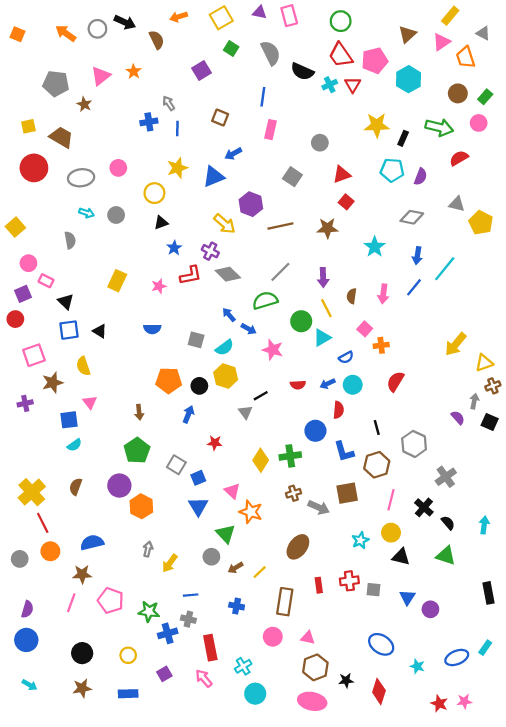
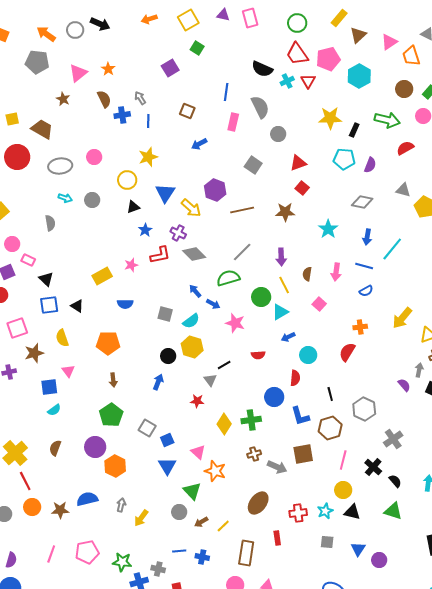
yellow rectangle: (450, 16) -> (339, 18), moved
brown semicircle: (157, 40) -> (104, 99), moved
gray semicircle: (271, 53) -> (260, 107), moved
gray pentagon: (56, 84) -> (37, 62), moved
blue triangle: (214, 177) -> (165, 193), moved, turned -35
yellow rectangle: (117, 281) -> (102, 276), moved, turned 36
blue line: (414, 287) -> (364, 266), turned 66
orange cross: (381, 345) -> (360, 327), moved
blue semicircle: (346, 357) -> (366, 291), moved
orange pentagon: (169, 380) -> (108, 343), moved
blue arrow: (327, 384) -> (288, 337), moved
red star: (215, 443) -> (197, 401), moved
cyan star: (360, 540) -> (325, 511), moved
blue semicircle: (92, 542) -> (87, 499), moved
brown star: (82, 574) -> (60, 510), moved
red cross: (349, 581) -> (298, 513), moved
blue line: (191, 595) -> (179, 551), moved
pink pentagon: (111, 601) -> (87, 552), turned -30

